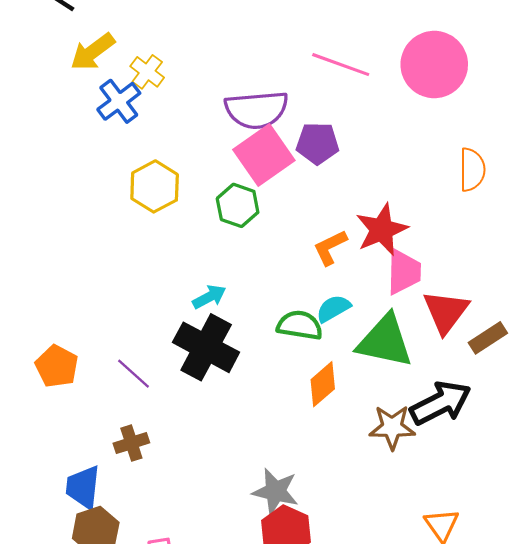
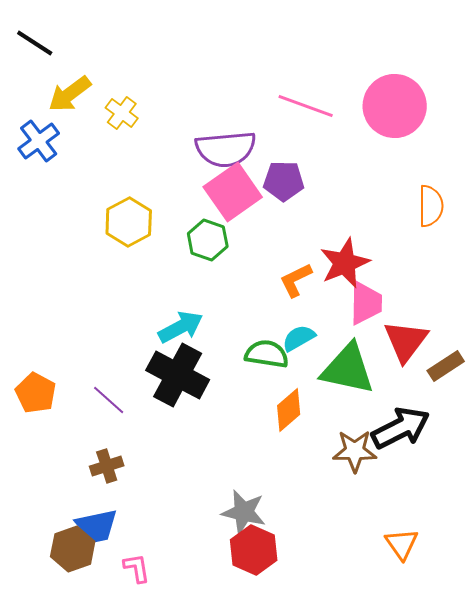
blue cross: (119, 101) -> (39, 141), moved
cyan arrow: (209, 297) -> (181, 327), size x1.4
blue trapezoid: (83, 487) -> (97, 526), moved, turned -108

